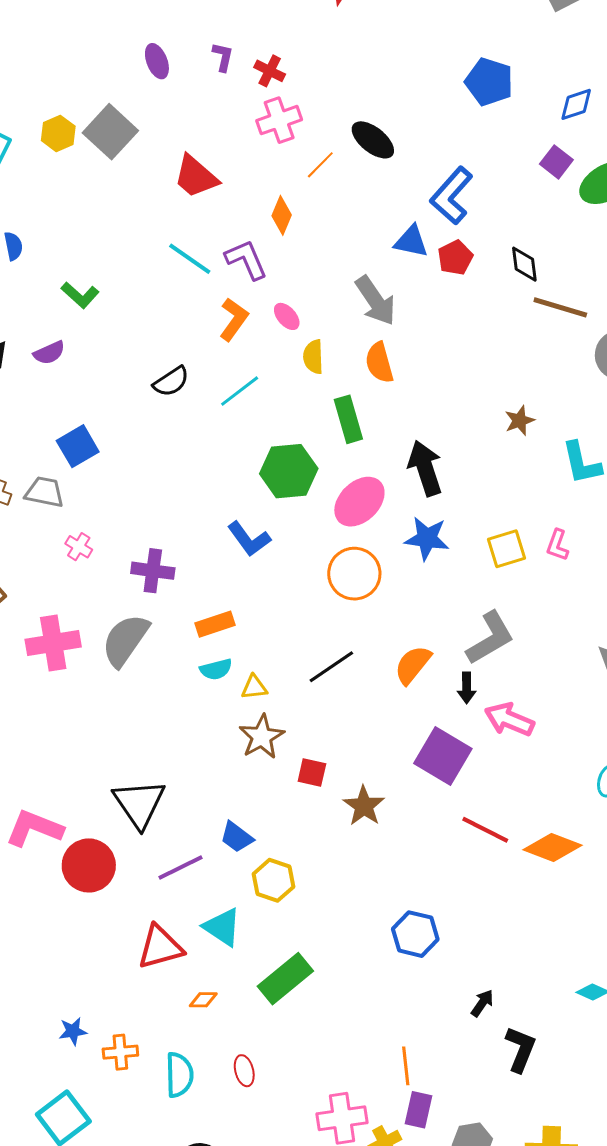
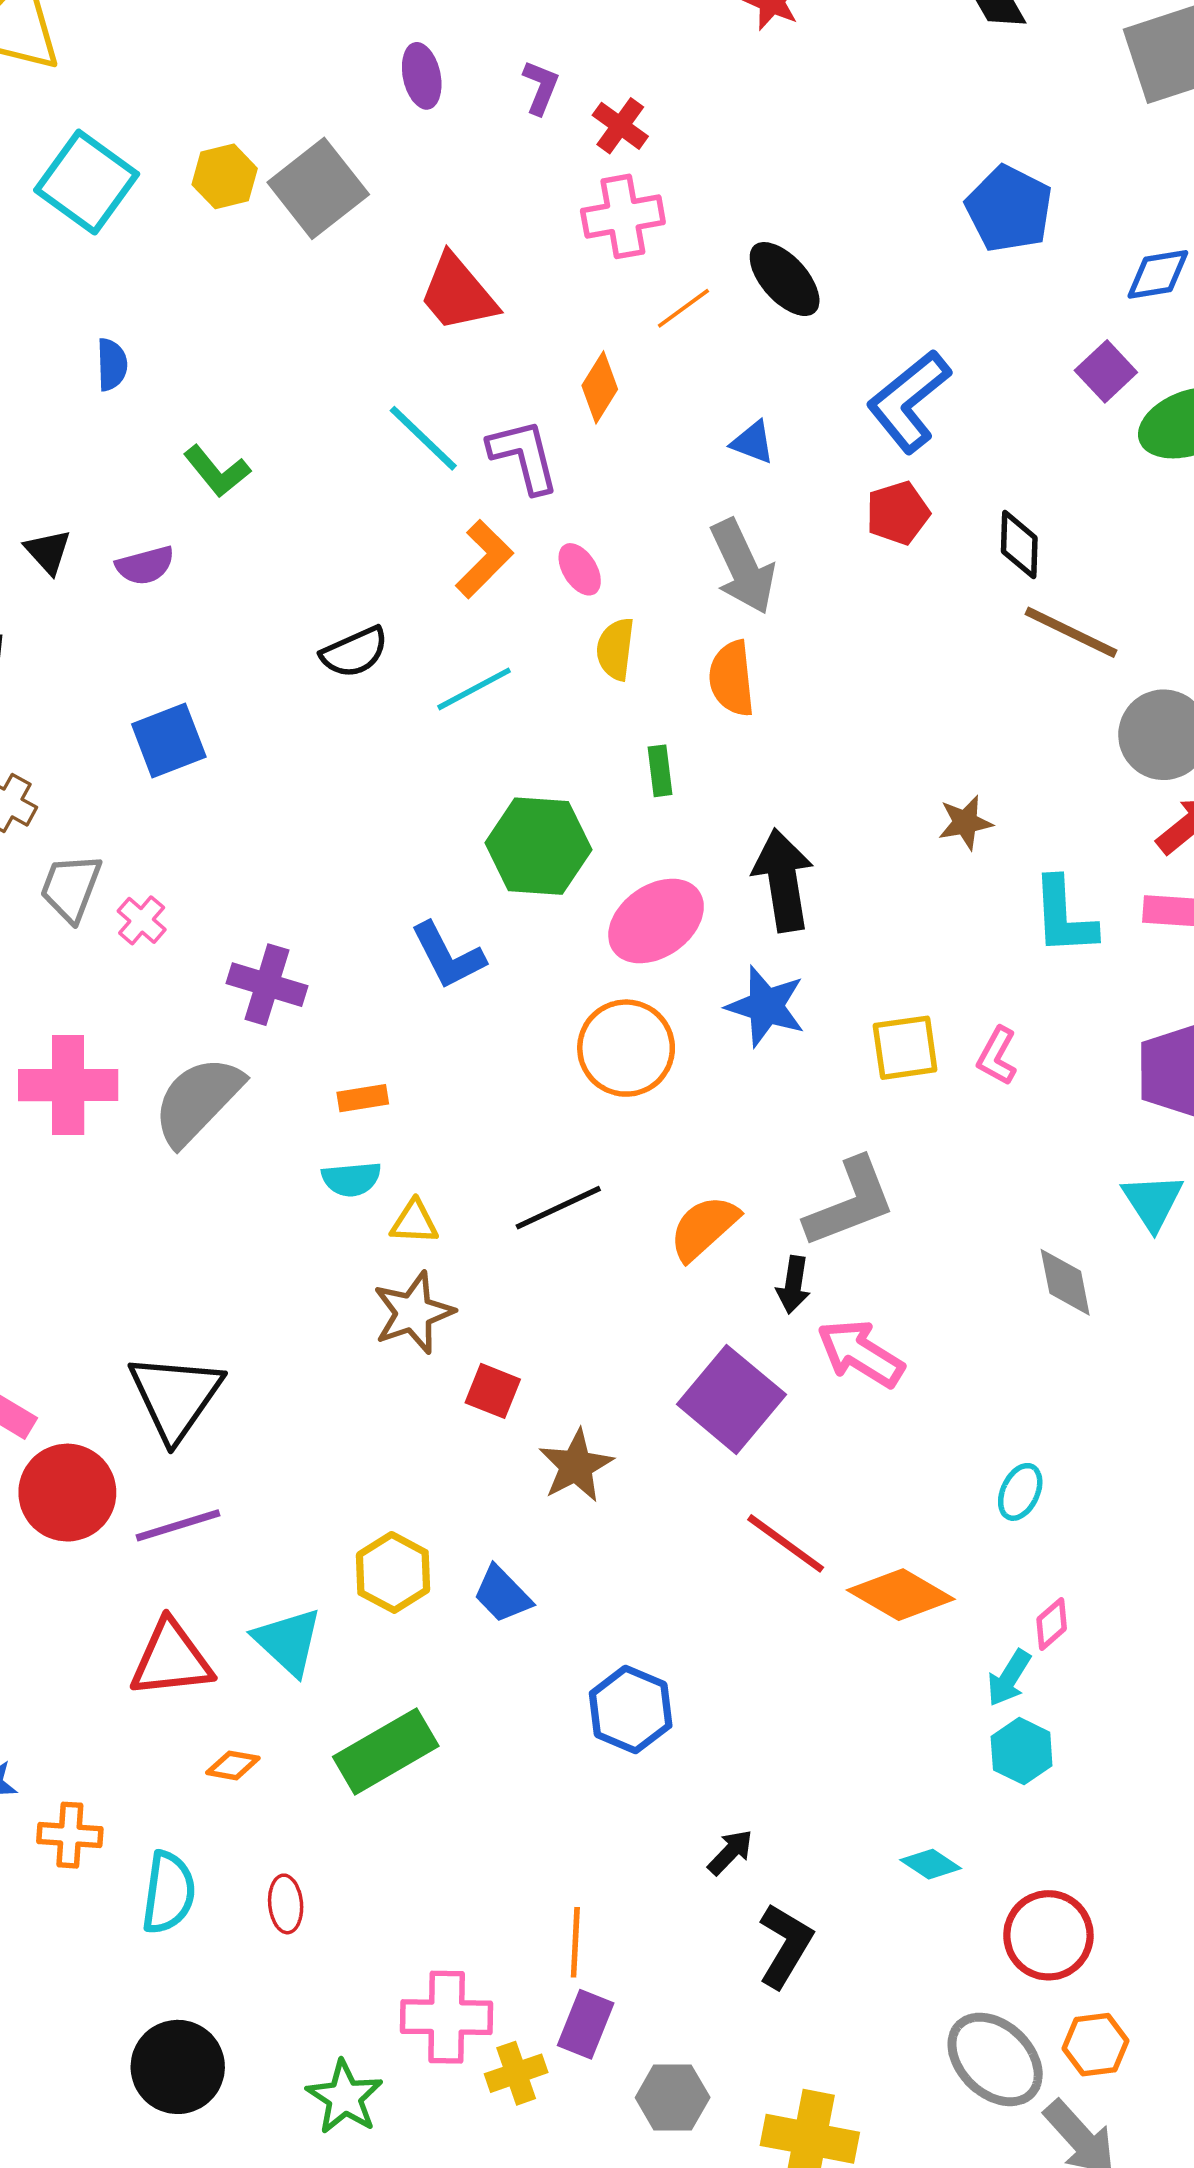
blue triangle: (411, 241) -> (753, 442), moved, size x0.7
green rectangle: (348, 419) -> (660, 771), size x0.6
gray trapezoid: (45, 492) -> (71, 888), moved, turned -90
orange rectangle: (215, 624) -> (363, 1098), size x0.7
blue trapezoid: (237, 837) -> (502, 1594), moved
purple line: (181, 867) -> (178, 1525), moved

